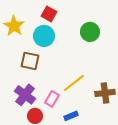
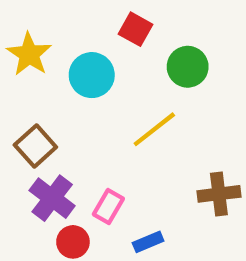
red square: (49, 14) -> (136, 29), moved
brown square: (30, 61) -> (35, 146), moved, turned 36
yellow line: (74, 83) -> (154, 129), moved

